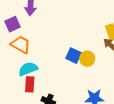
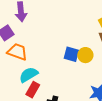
red rectangle: (30, 84) -> (33, 90), turned 35

